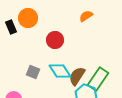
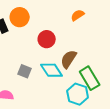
brown semicircle: (77, 76) -> (69, 59), moved
green rectangle: (98, 79) -> (90, 78), turned -65

